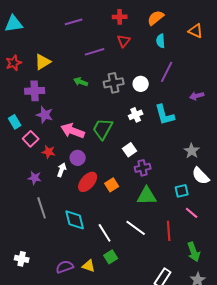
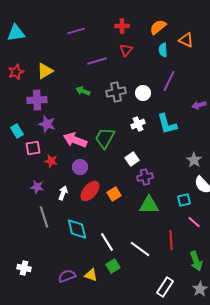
orange triangle: (196, 31) -> (186, 40), moved
pink square: (31, 139) -> (33, 148), turned 35
white arrow: (62, 170) -> (63, 193), moved
white line: (136, 228) -> (140, 249), moved

